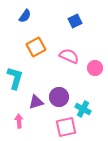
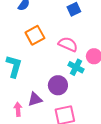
purple triangle: (36, 102) -> (35, 99), moved
cyan cross: (83, 109) -> (76, 67), moved

